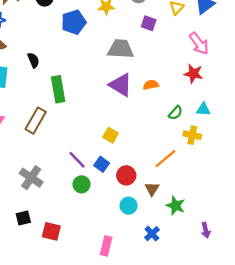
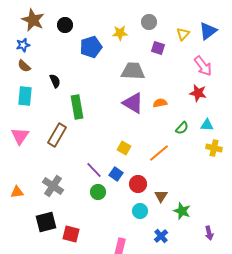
yellow cross: (192, 135) -> (214, 148), moved
orange line: (165, 159) -> (159, 153), moved
black square: (23, 218) -> (46, 222), size x1.5

